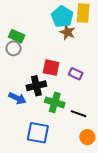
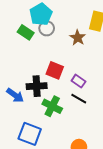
cyan pentagon: (62, 17) -> (41, 14), moved
gray circle: (14, 48) -> (47, 28), moved
black line: (79, 114) -> (79, 99), moved

